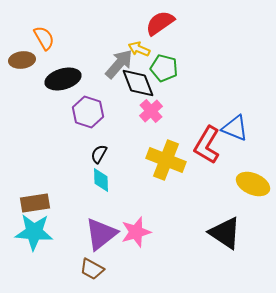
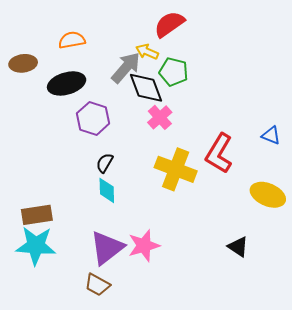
orange semicircle: (44, 38) -> (72, 40), moved, turned -70
blue triangle: (235, 128) -> (271, 135), moved, size x0.7
black triangle: (225, 233) -> (238, 247), size x0.6

